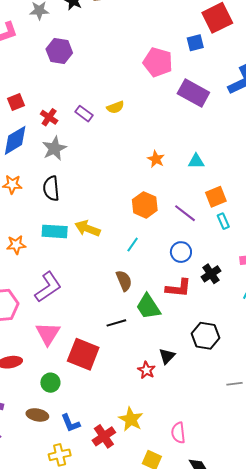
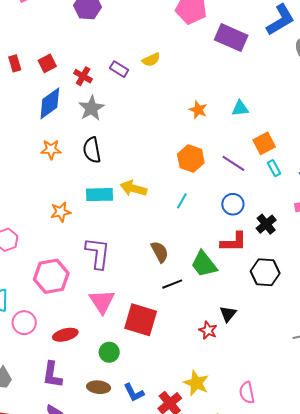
brown semicircle: (124, 281) -> (160, 252), moved
purple L-shape: (48, 287) -> (98, 253), turned -44
black hexagon: (205, 336) -> (265, 272), moved

